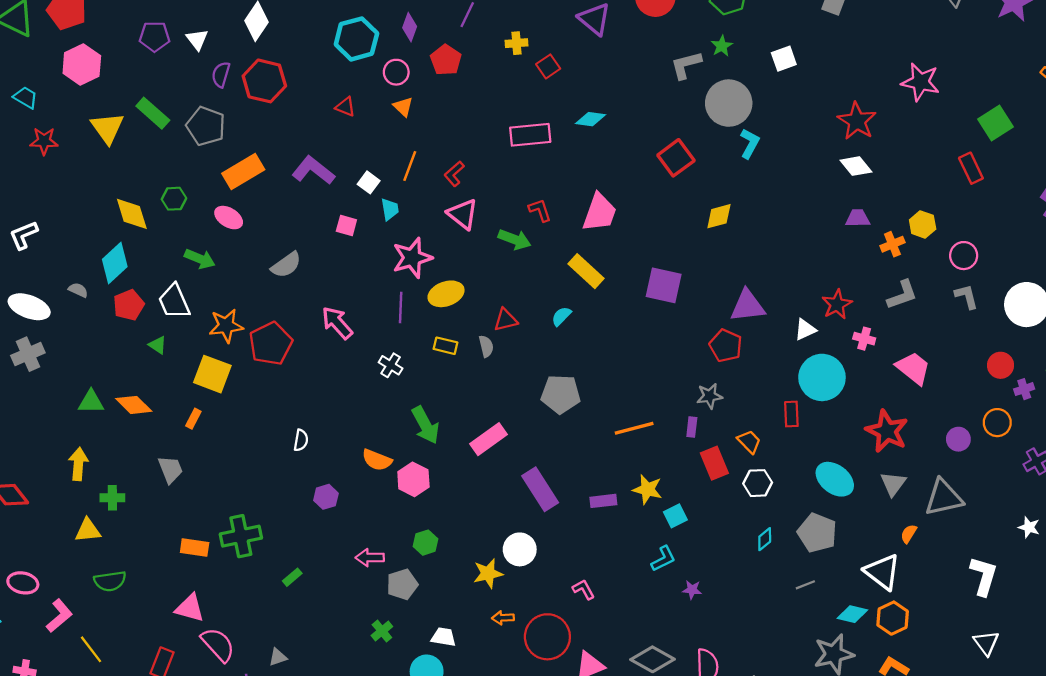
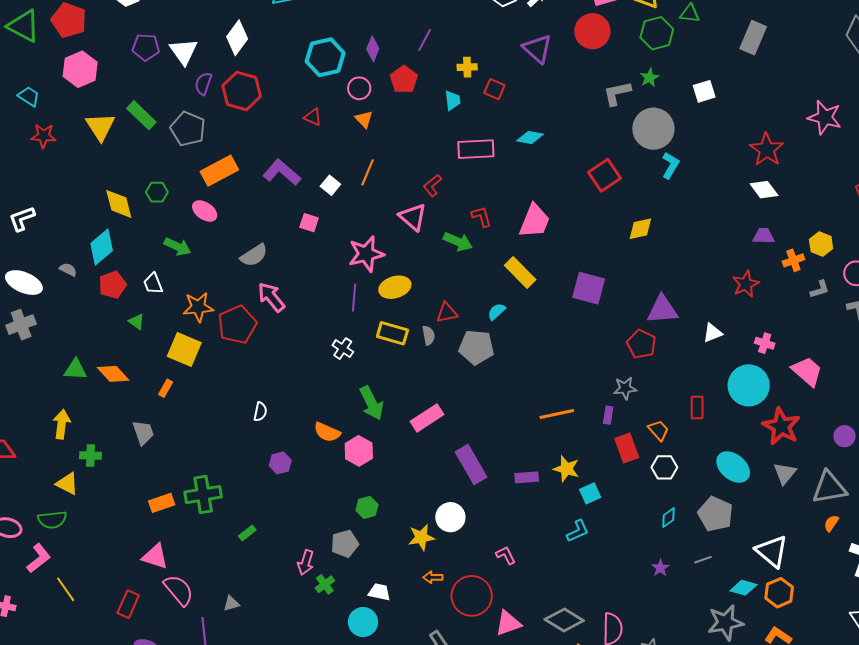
white triangle: (197, 39) -> (184, 52), size x1.4
red square: (548, 66) -> (494, 89), turned -35
red L-shape: (454, 174) -> (432, 185), moved
cyan trapezoid: (390, 209) -> (452, 100), moved
gray L-shape: (902, 295) -> (820, 289), moved, size x0.7
white trapezoid: (174, 302) -> (153, 284), size x0.7
red star: (837, 304) -> (746, 284), moved
pink arrow: (337, 323) -> (271, 297), moved
yellow rectangle: (446, 346) -> (392, 333), size x1.4
cyan circle: (822, 377) -> (749, 385), moved
gray pentagon: (561, 394) -> (476, 347), moved
yellow triangle: (88, 530) -> (67, 484), turned 30
orange semicircle: (909, 534) -> (831, 523), moved
orange rectangle: (195, 547) -> (162, 503), turned -30
pink arrow: (370, 558) -> (306, 562), moved, turned -75
green semicircle: (110, 581) -> (52, 520), moved
purple star: (692, 590) -> (660, 568), moved, turned 30

